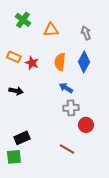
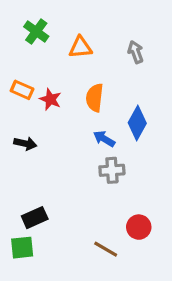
blue diamond: (84, 62) -> (137, 123), moved
red circle: (86, 125) -> (139, 227), moved
brown line: (67, 149) -> (106, 249), moved

